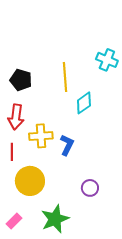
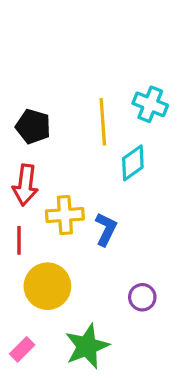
cyan cross: (107, 60) -> (150, 104), moved

